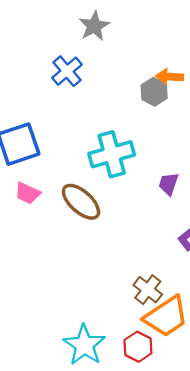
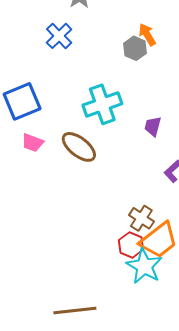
orange arrow: (169, 77) -> (147, 35), turned 60
cyan star: (84, 345) -> (144, 266), moved
red hexagon: (138, 347) -> (131, 245), moved

